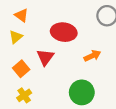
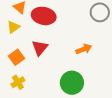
red ellipse: (64, 32) -> (44, 16), moved

